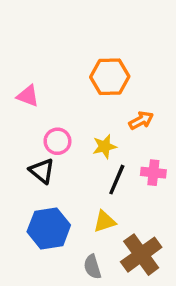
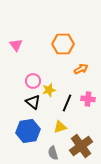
pink triangle: (28, 96) -> (16, 45), moved, turned 32
yellow star: (105, 146) -> (49, 90), moved
black triangle: (42, 171) -> (33, 102), moved

